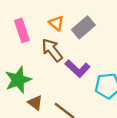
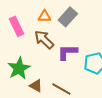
orange triangle: (56, 23) -> (45, 16), turned -32
purple L-shape: (77, 69) -> (68, 52), turned 145

